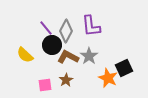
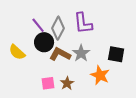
black square: (124, 68) -> (116, 54), moved, turned 36
brown star: (66, 80) -> (67, 83), moved
pink square: (45, 85) -> (48, 83), moved

